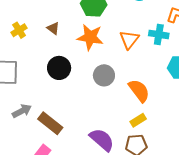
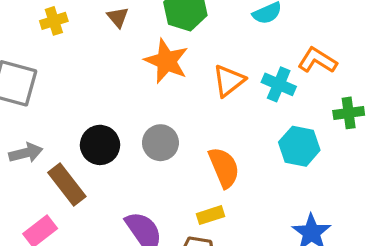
brown triangle: (53, 28) -> (118, 17), moved
black circle: (59, 68) -> (100, 145), moved
gray circle: (104, 75) -> (160, 143), moved

